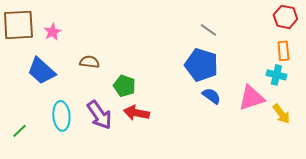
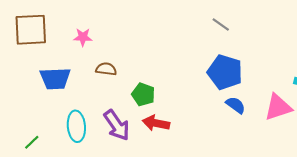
gray line: (208, 30) -> (221, 24), moved
pink star: (52, 32) -> (83, 37), moved, turned 30
blue trapezoid: (41, 71) -> (55, 79), turned -44

